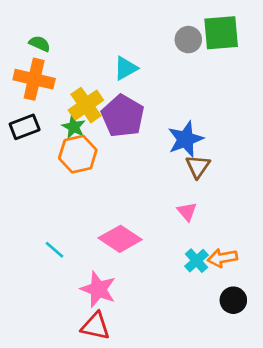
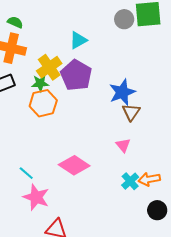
green star: (74, 127) -> (40, 83), turned -30
pink star: (98, 289) -> (36, 197), moved

